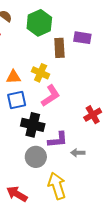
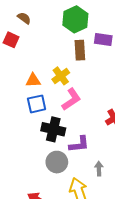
green hexagon: (39, 23) -> (75, 19), moved
yellow cross: (41, 73) -> (61, 76), turned 30
gray arrow: (78, 153) -> (99, 169), moved, turned 88

